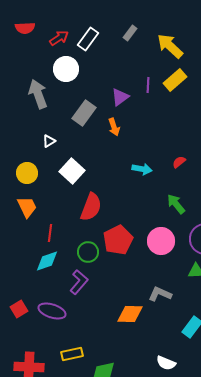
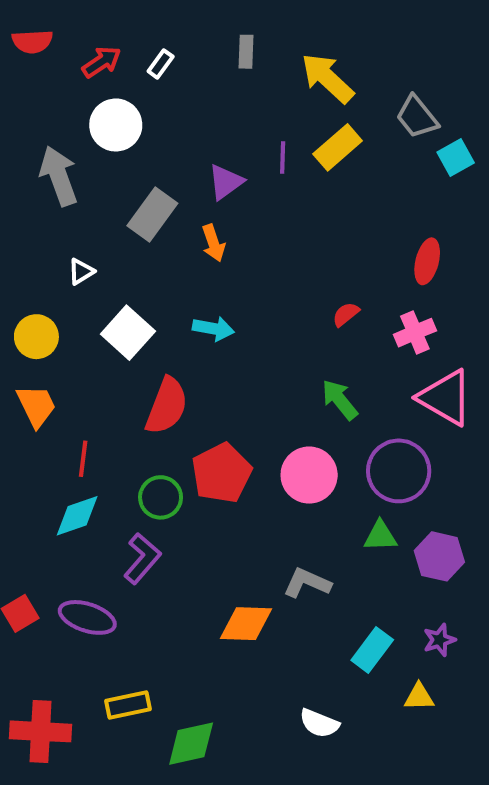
gray rectangle: (130, 33) -> (246, 52), turned -35
white rectangle: (88, 39) -> (161, 64), size x0.6
cyan arrow: (142, 169) -> (213, 328), moved

